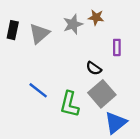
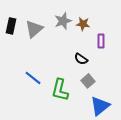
brown star: (96, 17) -> (83, 24), moved
gray square: (102, 94) -> (88, 81), size x0.6

